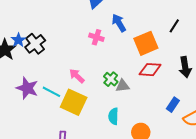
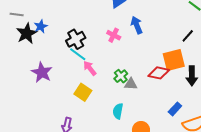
orange square: (146, 43) -> (174, 60), moved
black cross: (35, 44) -> (76, 39), moved
cyan line: (51, 92) -> (78, 54), moved
yellow square: (74, 102) -> (83, 92), size x0.7

